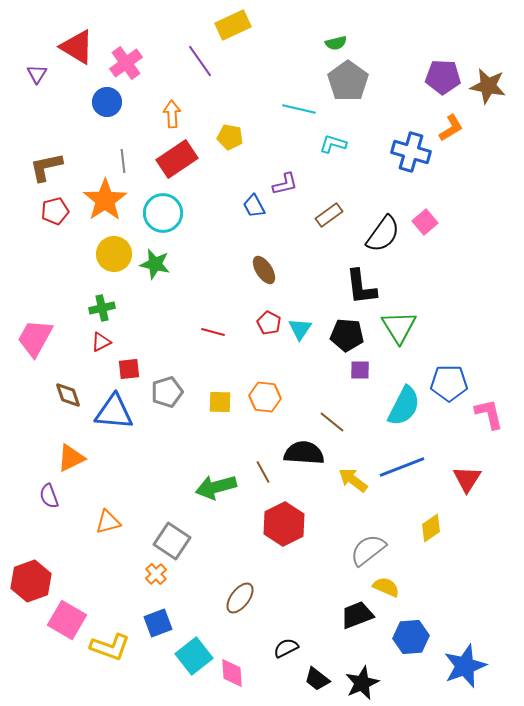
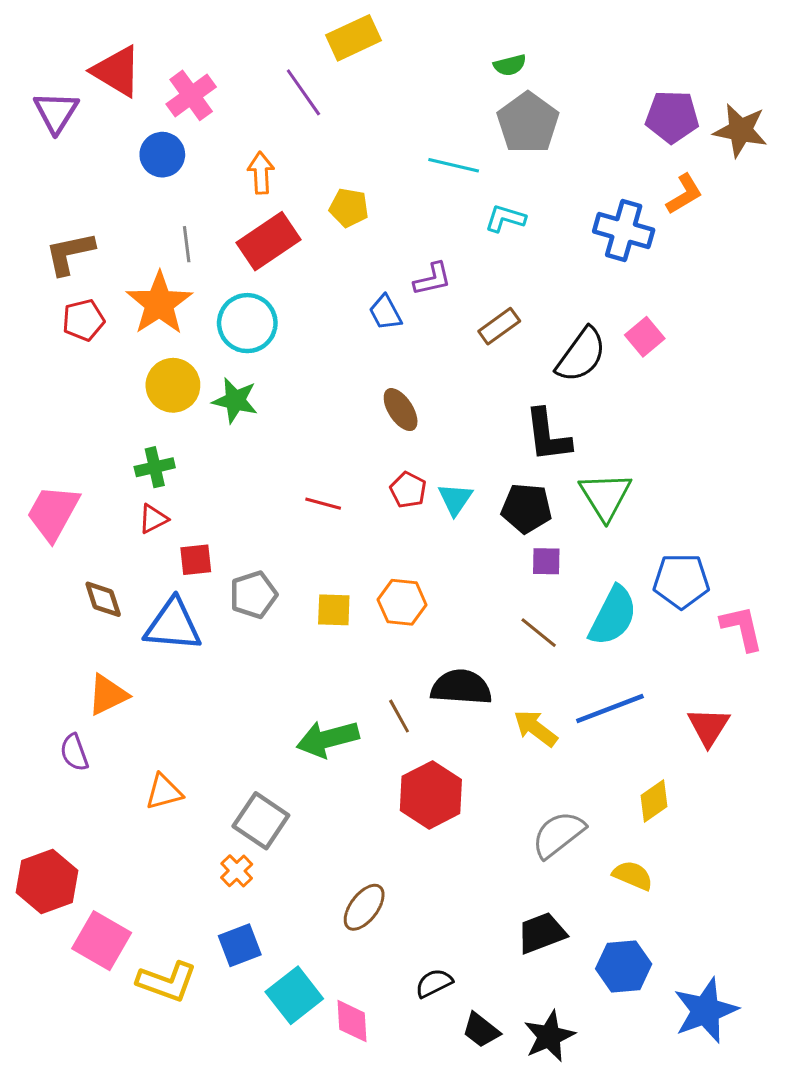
purple triangle: (37, 74) -> (56, 112), size x1.5
brown line: (332, 422) -> (539, 633), moved
yellow semicircle: (386, 587) -> (633, 875), moved

